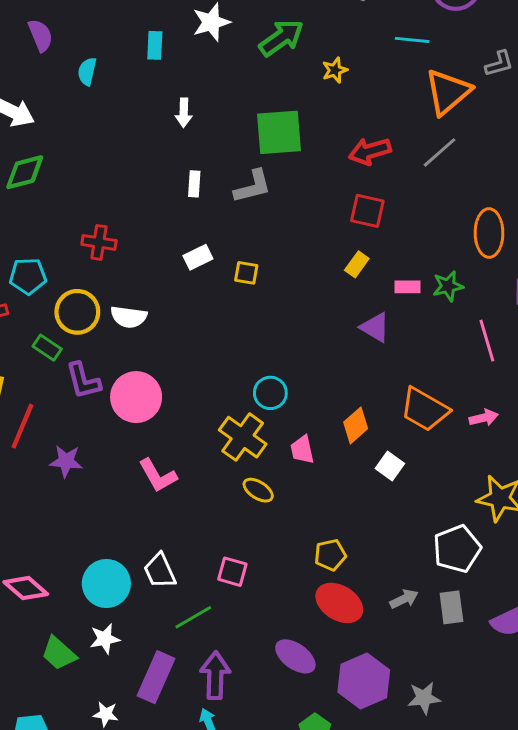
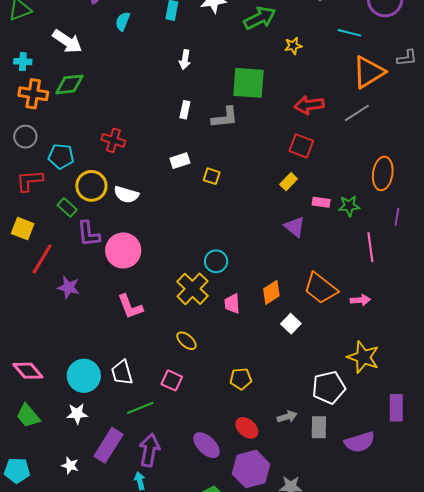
yellow ellipse: (258, 490) -> (186, 341), moved
red ellipse: (339, 603) -> (247, 428), moved, size x0.7
green trapezoid: (59, 653) -> (28, 416), moved

